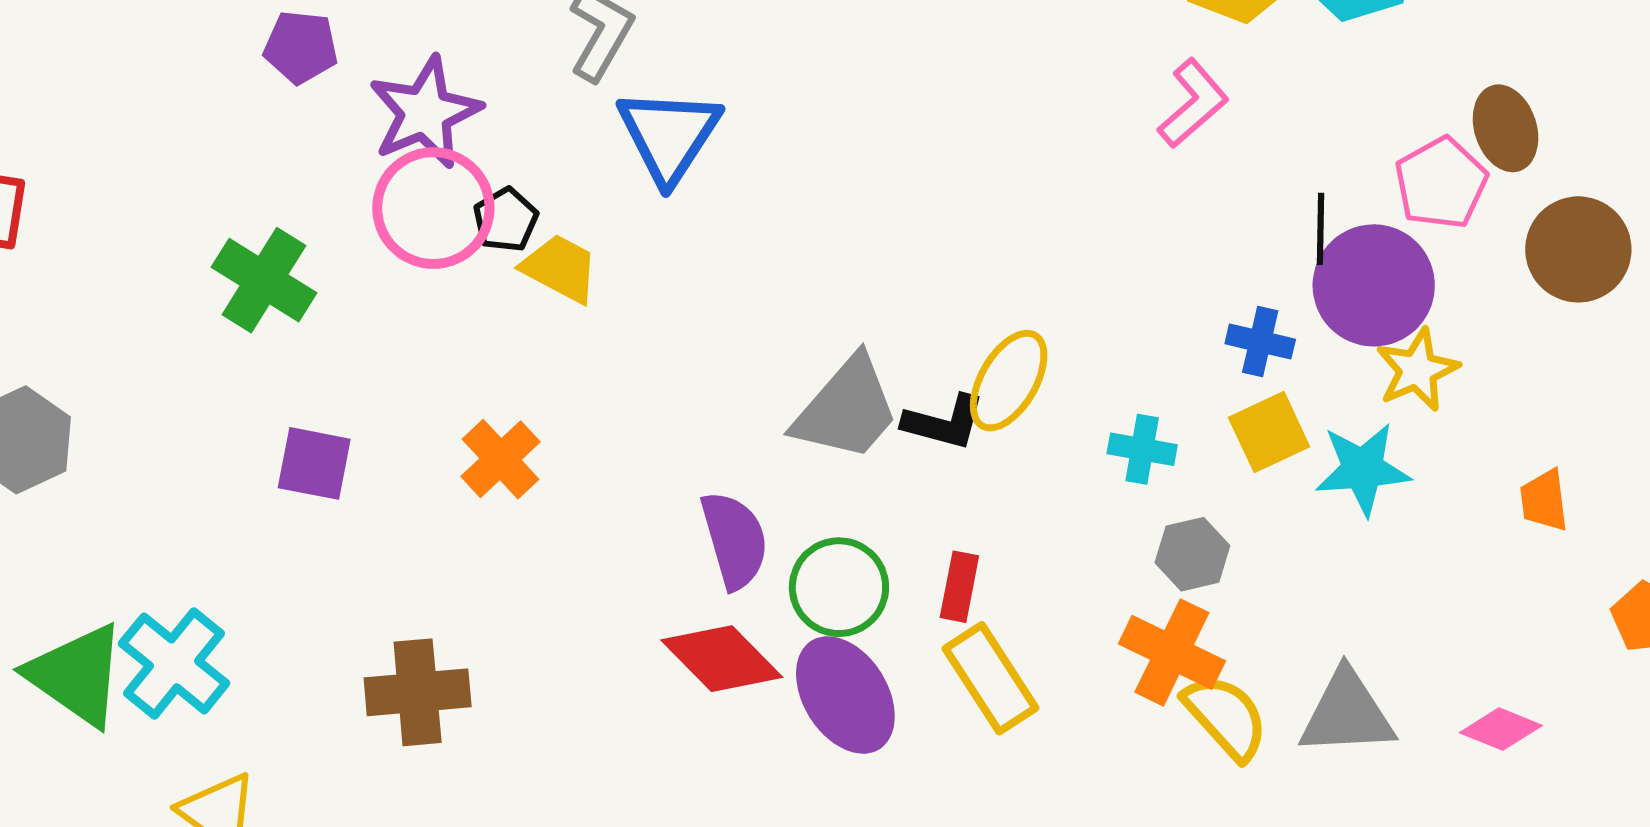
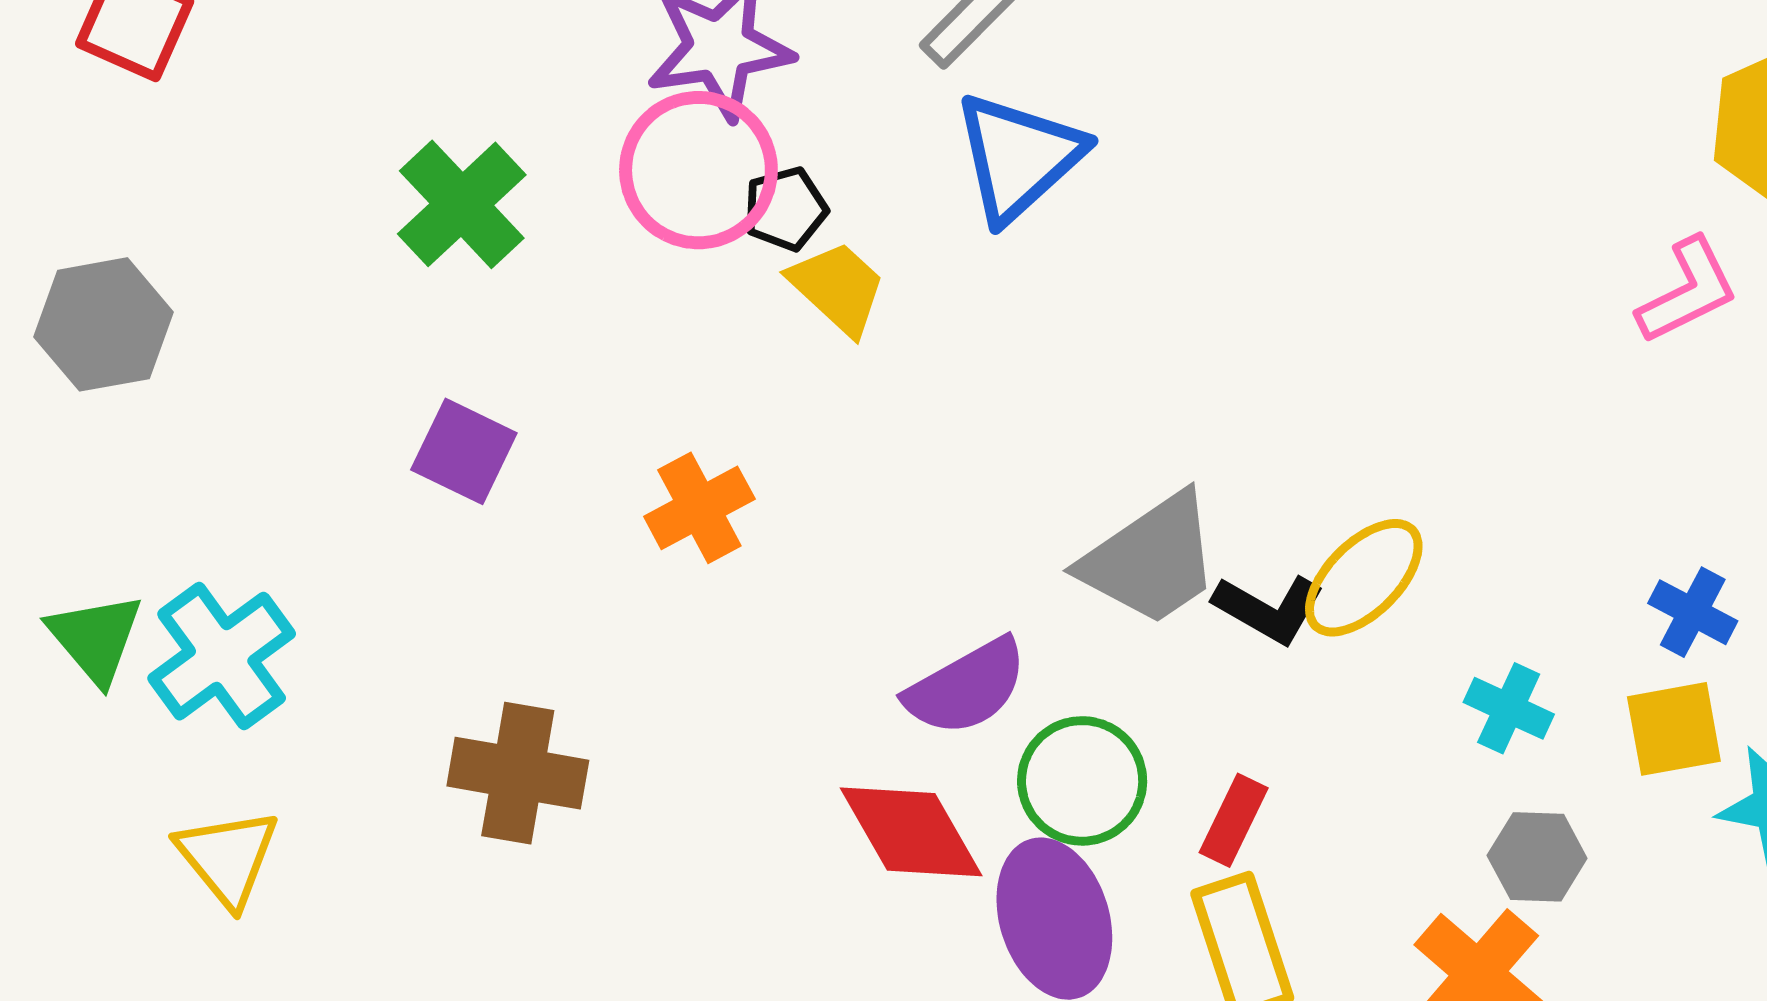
purple semicircle: (734, 540) -> (966, 687), turned 62
green triangle: (77, 675) -> (95, 638), size x0.7

